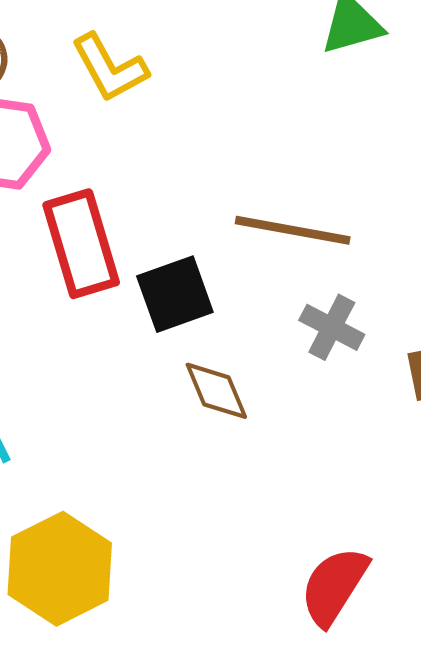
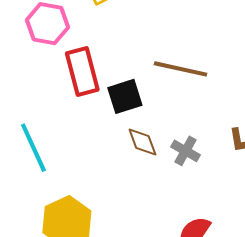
gray cross: (332, 327) -> (185, 151), moved

